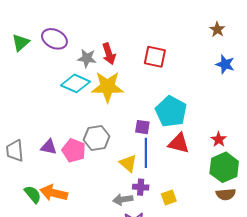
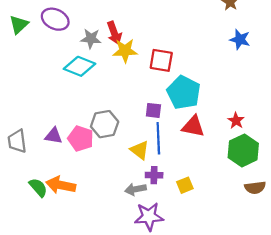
red square: (155, 57) -> (161, 60), moved
yellow star: (107, 87) -> (125, 51), moved, size x0.7
brown semicircle: (226, 194) -> (255, 188), moved

